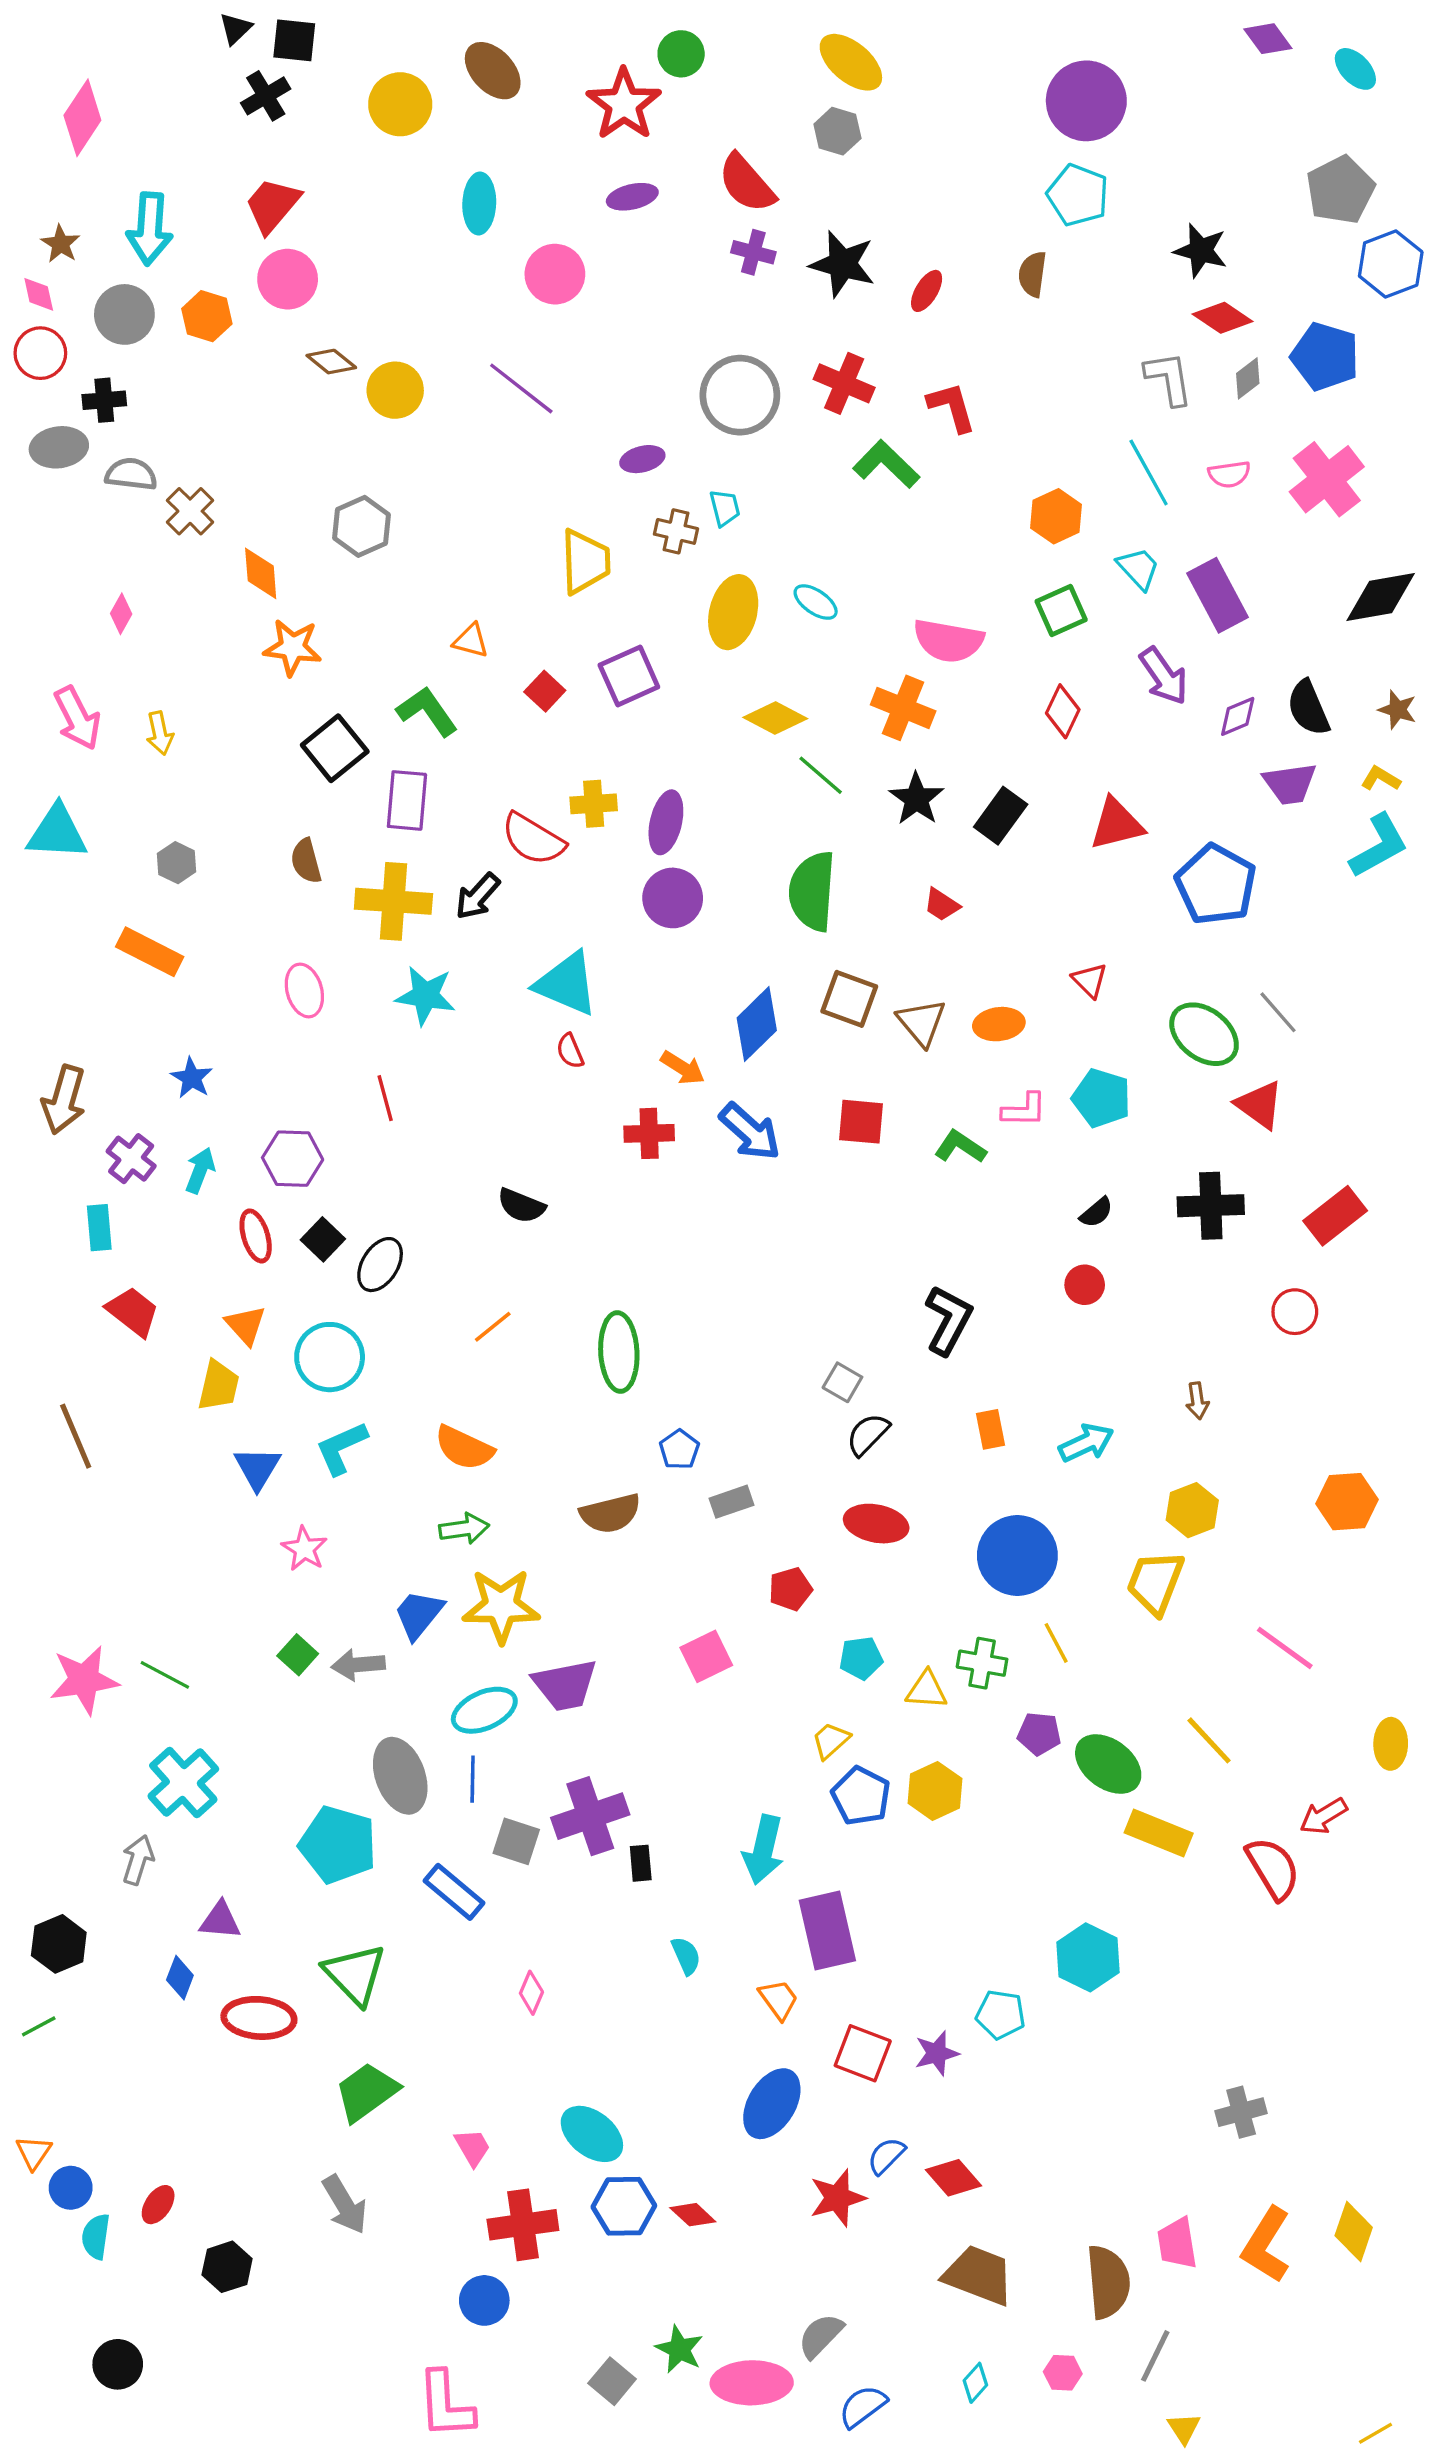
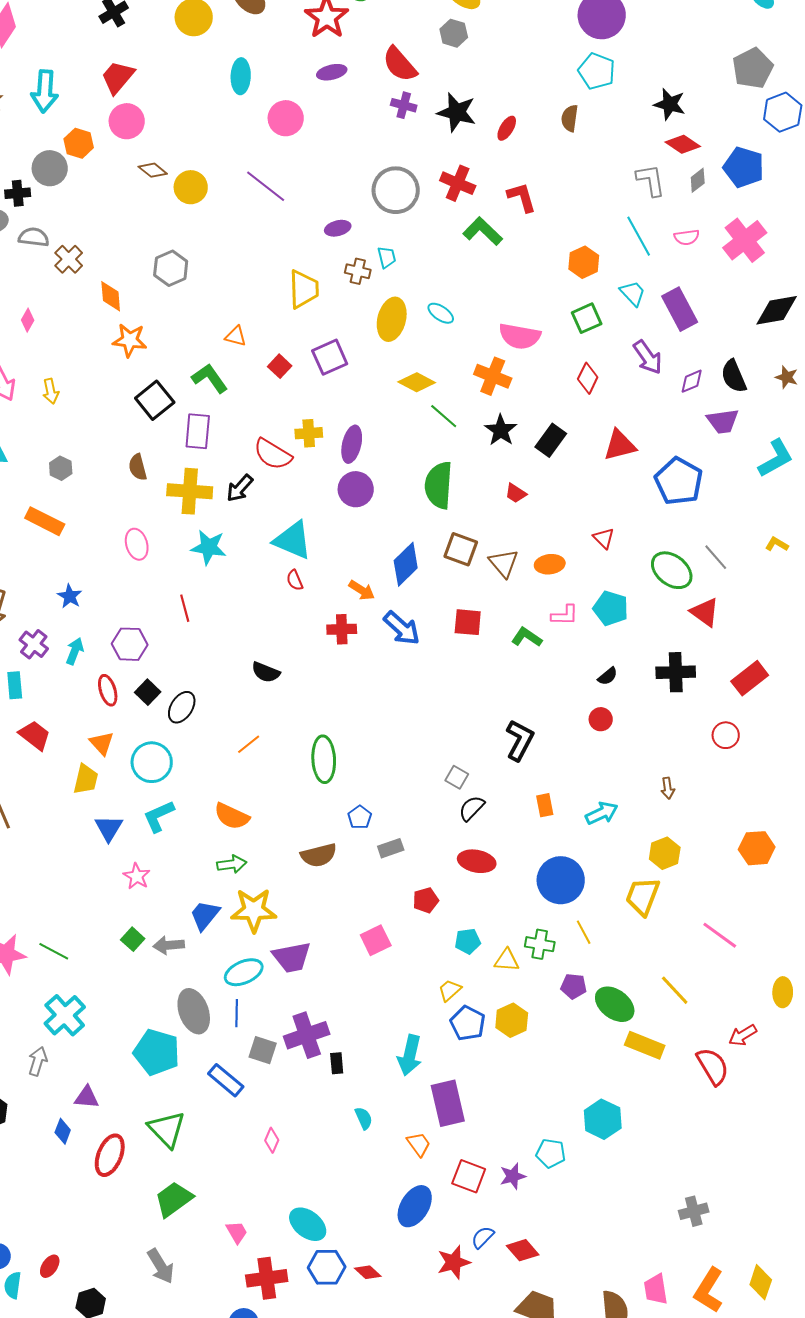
gray circle: (124, 314) -> (50, 168), moved
yellow L-shape: (1381, 779) -> (777, 544), moved
red ellipse: (259, 2018) -> (110, 1155), turned -72

